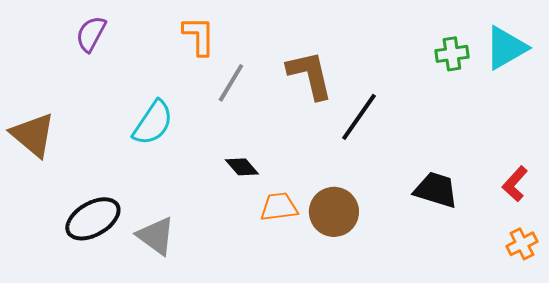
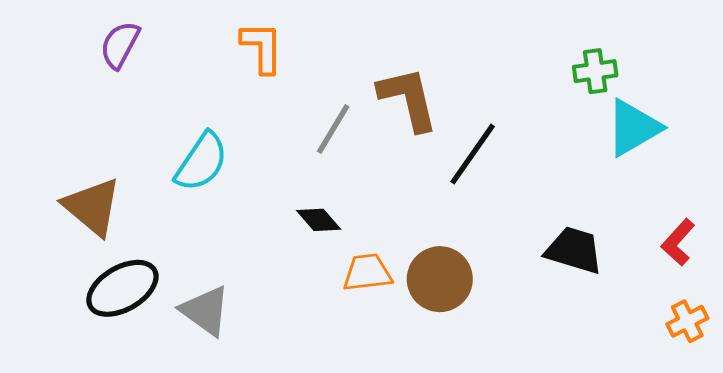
cyan triangle: (506, 48) -> (633, 128), moved
gray line: (231, 83) -> (333, 129), moved
brown triangle: (33, 135) -> (92, 207), moved

